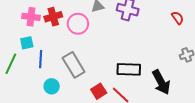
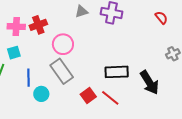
pink circle: (78, 24) -> (63, 44), moved
blue line: (41, 59) -> (29, 78), moved

